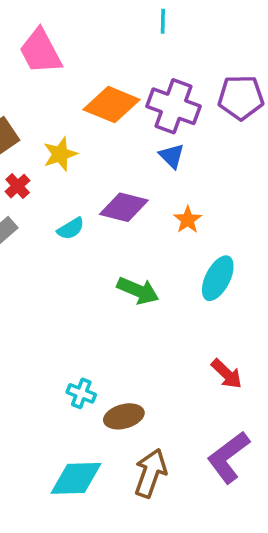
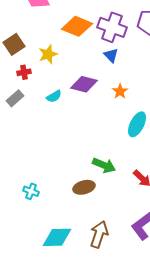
red cross: (18, 186) -> (24, 72), turned 32
green arrow: (138, 291) -> (104, 165), moved
cyan cross: (81, 393) -> (31, 191), moved
brown ellipse: (124, 416) -> (84, 187), moved

